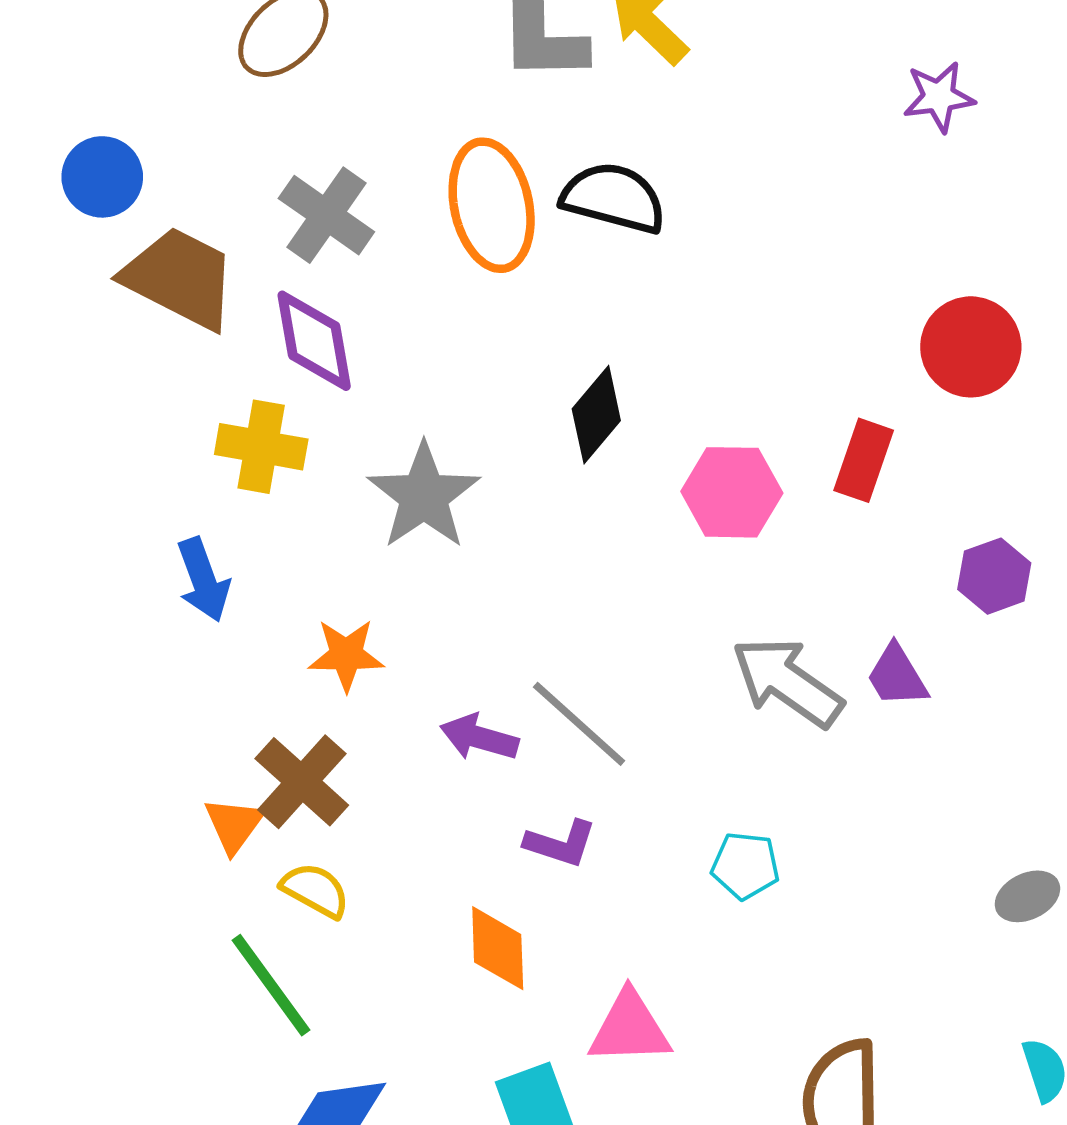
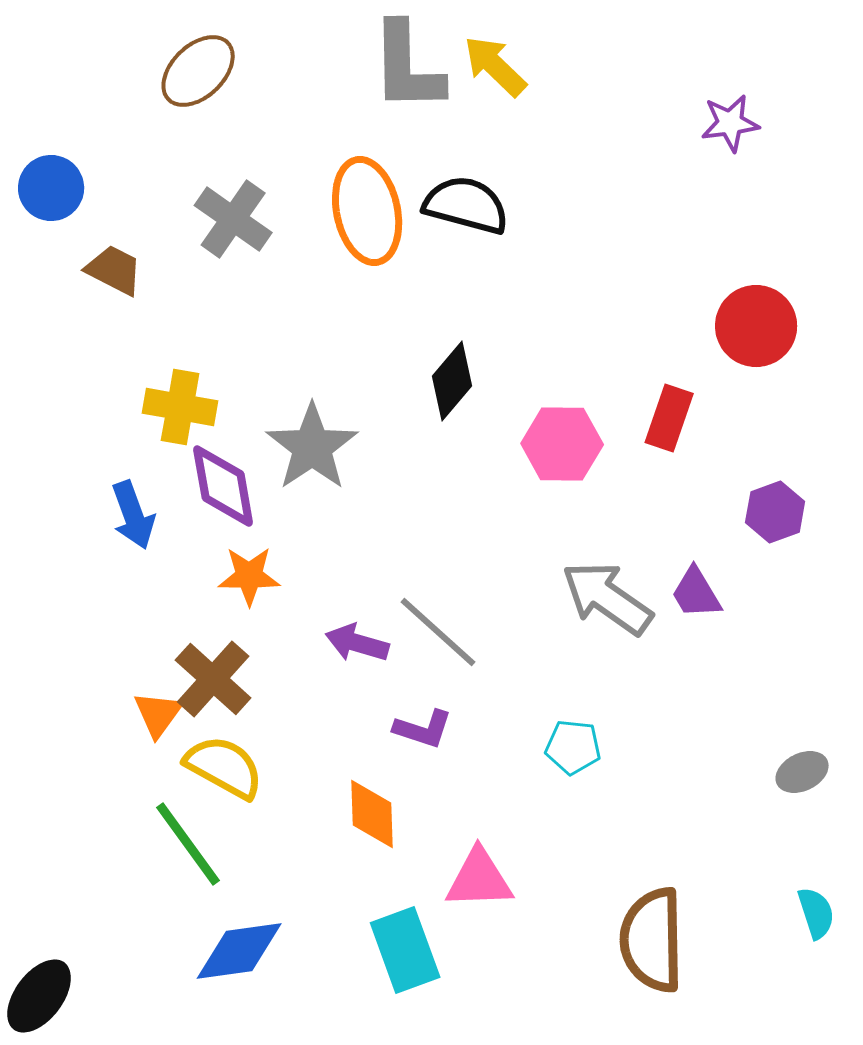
brown trapezoid: (180, 278) -> (114, 270), size x0.6
purple diamond: (314, 341) -> (223, 486), moved
yellow semicircle: (315, 890) -> (224, 767), size x1.4

